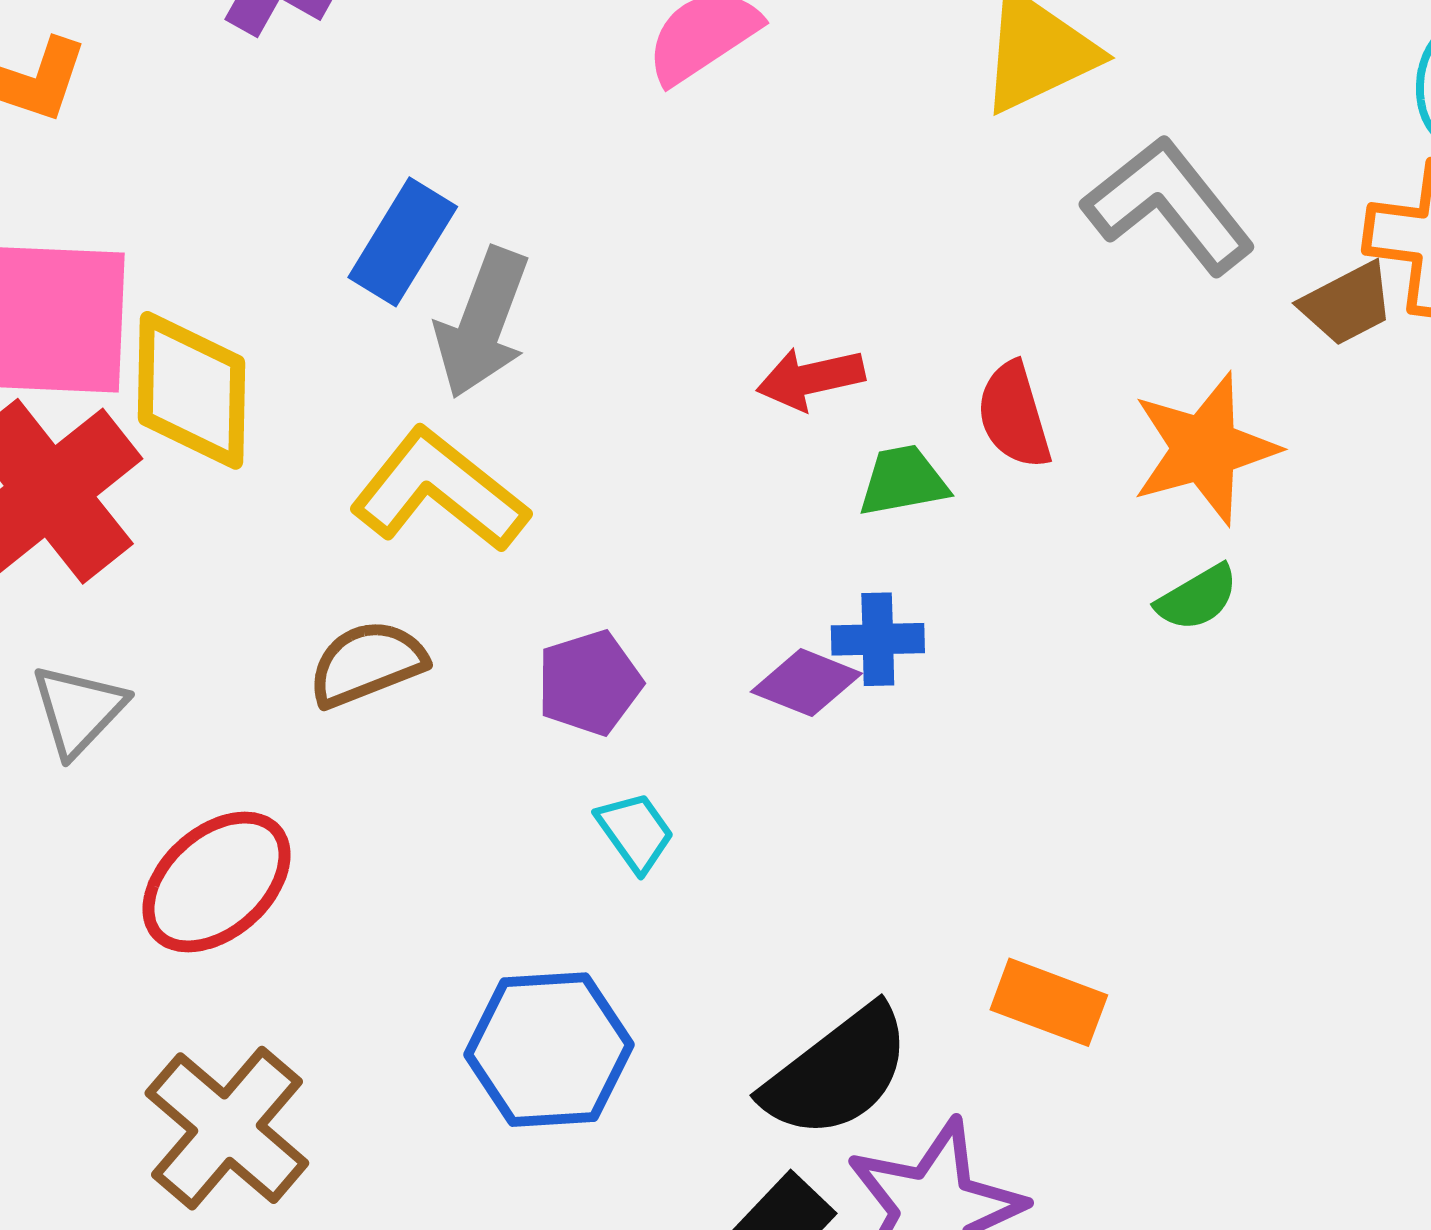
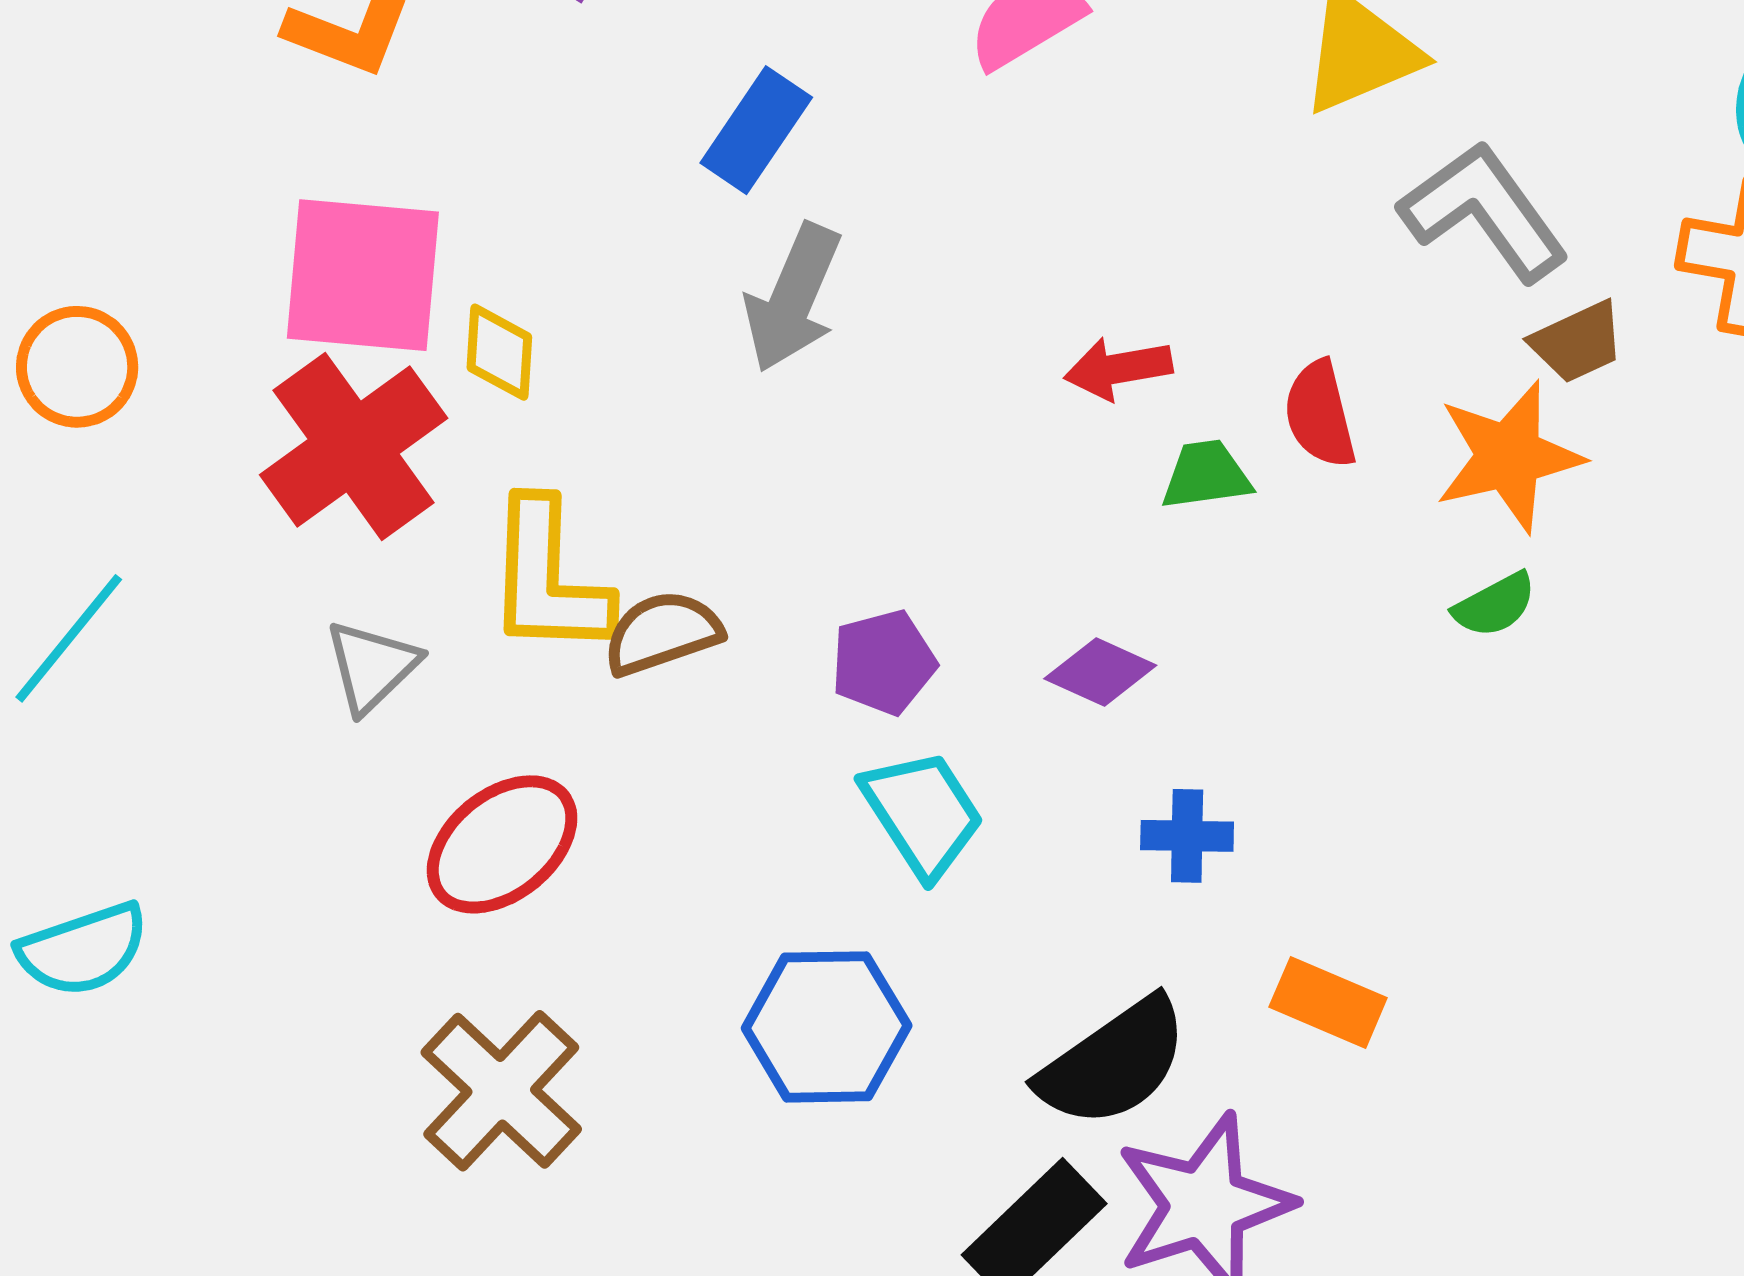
blue rectangle: (403, 242) -> (756, 130), moved
brown trapezoid: (1347, 304) -> (1578, 342), moved
yellow diamond: (192, 390) -> (499, 352), size x0.6
yellow L-shape: (439, 491) -> (548, 578), moved, turned -129
blue cross: (878, 639) -> (1187, 836), moved
cyan trapezoid: (635, 832) -> (923, 813), size x1.6

